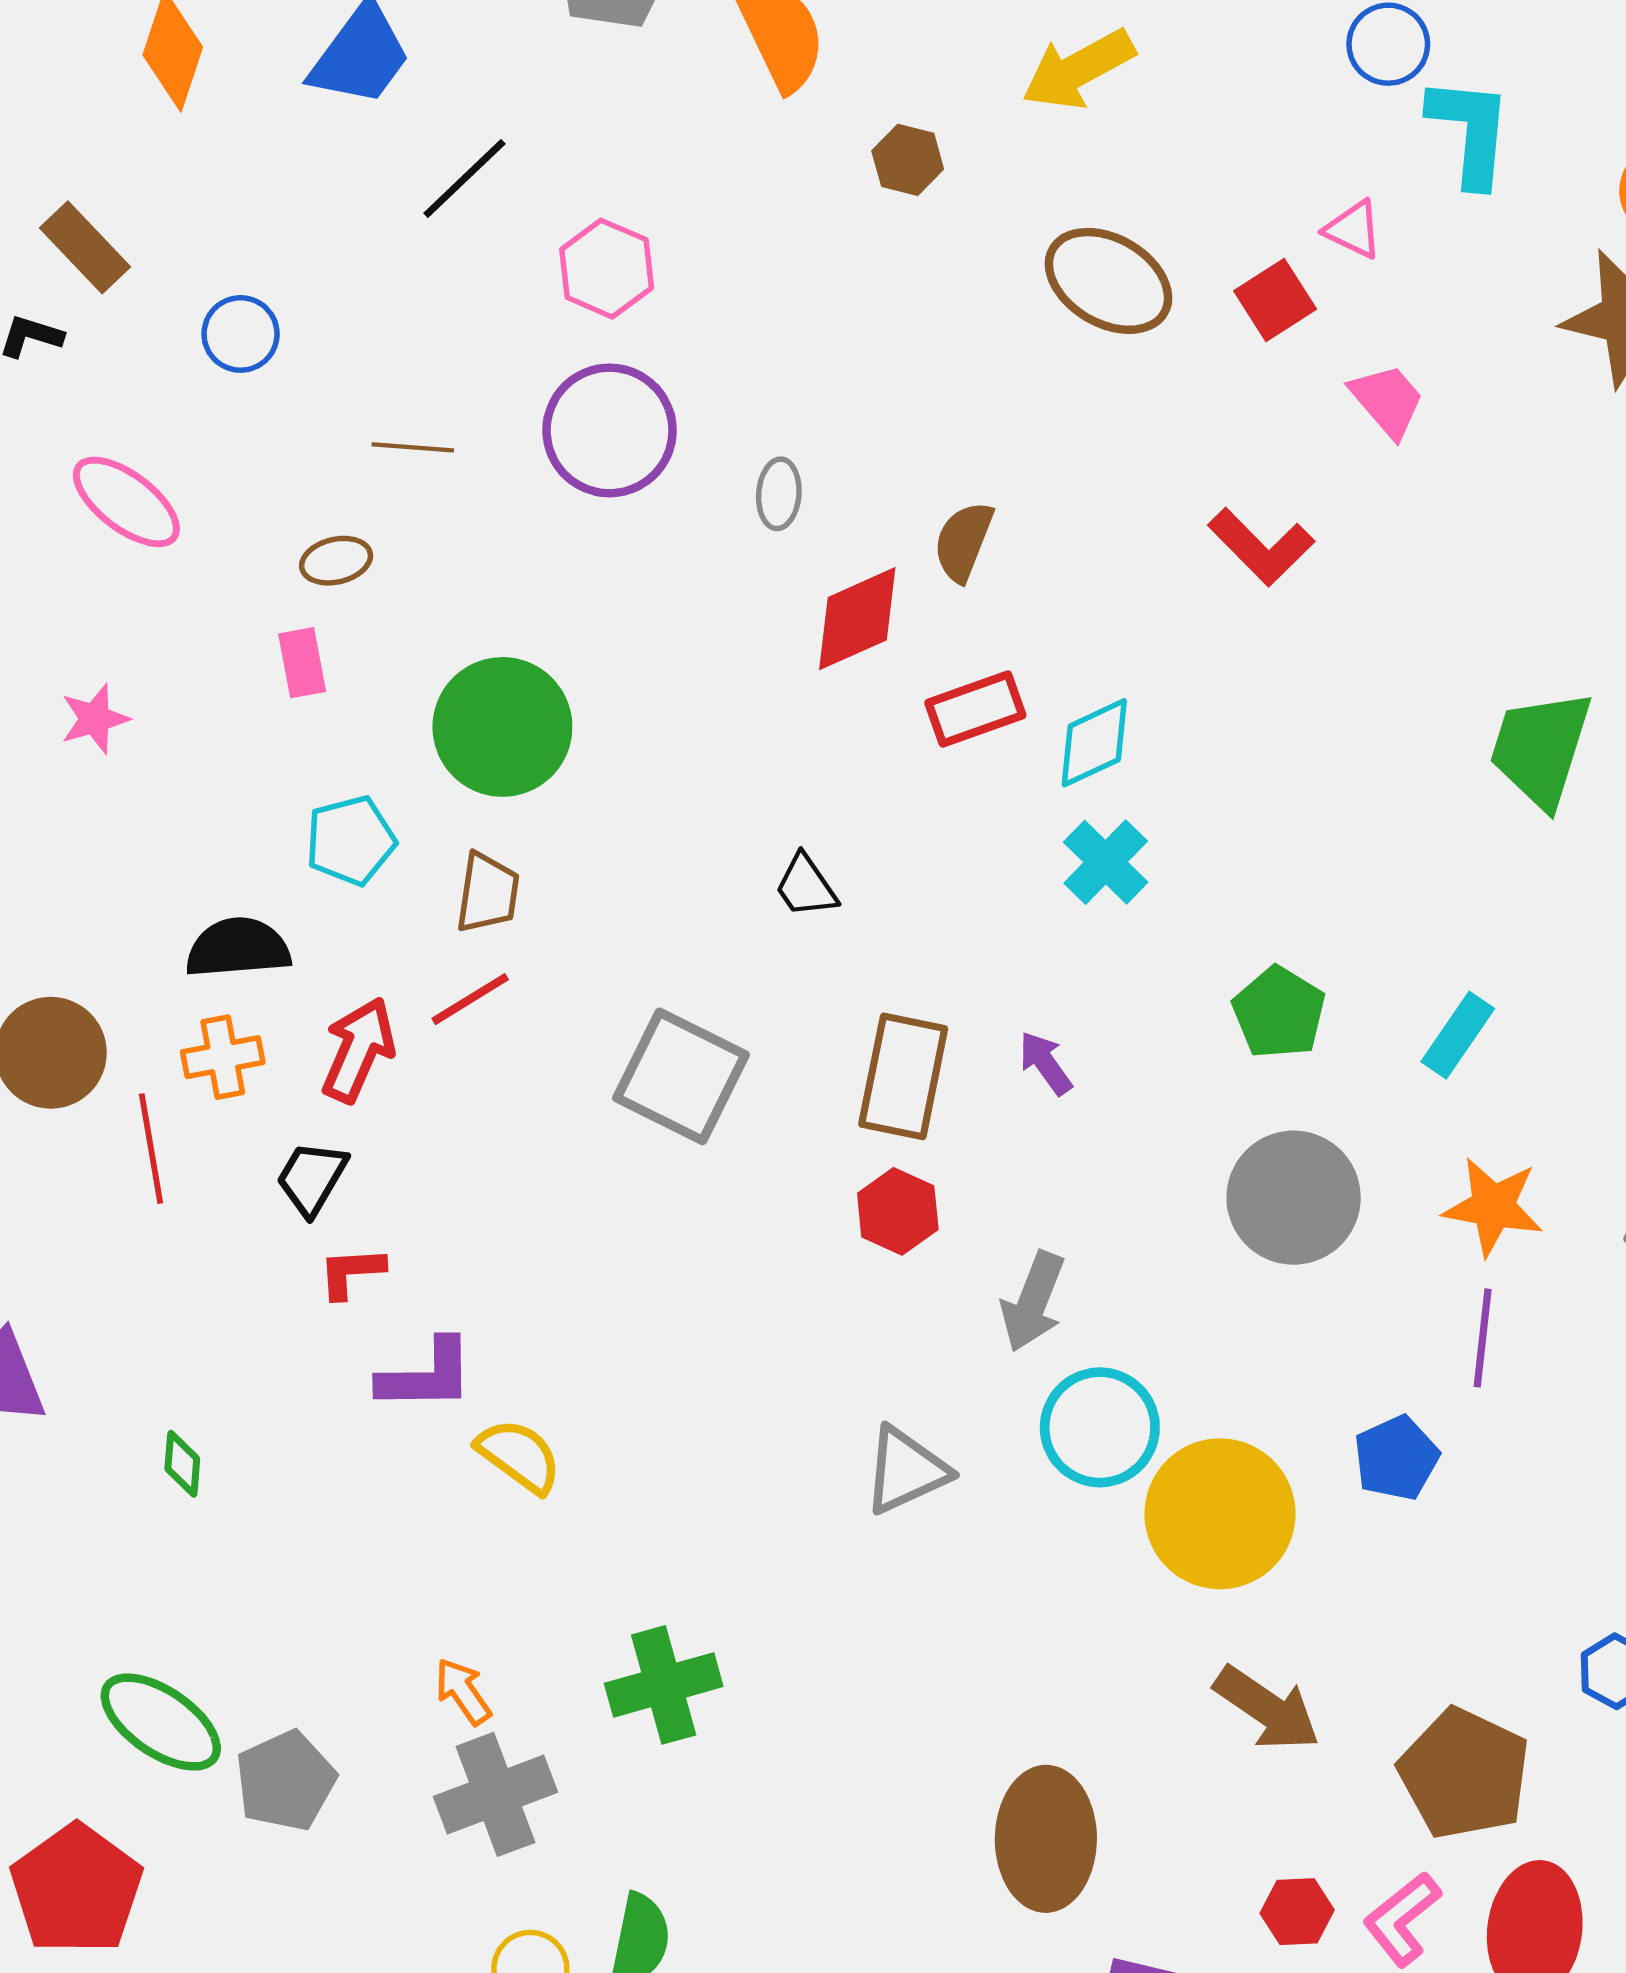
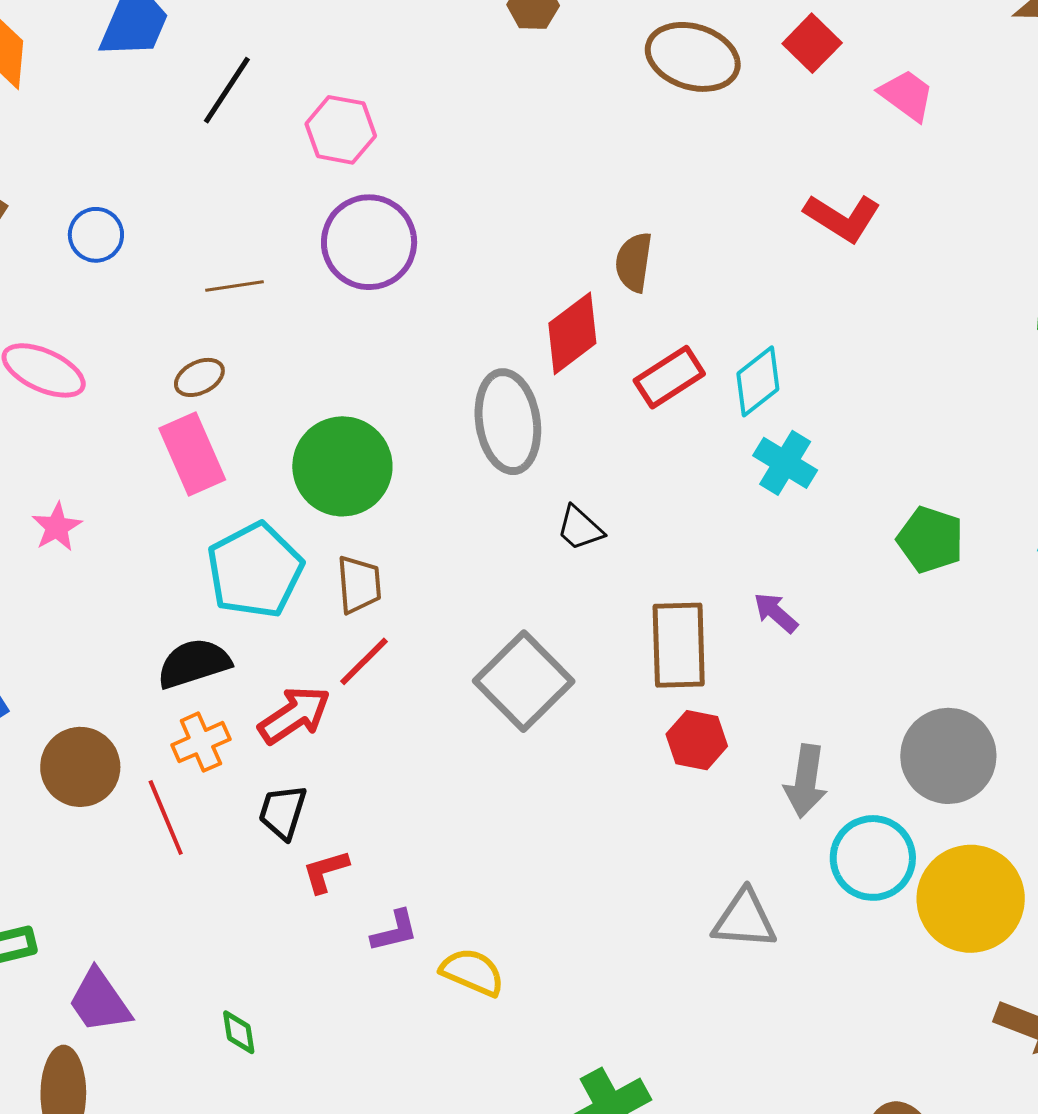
gray ellipse: (779, 494) -> (508, 422), moved, size x2.0
pink rectangle: (302, 663) -> (192, 454), size x1.6
cyan pentagon: (351, 841) -> (255, 570), size x1.5
red arrow: (358, 1050) -> (294, 715), turned 46
gray square: (681, 1076) -> (524, 681), turned 32
gray circle: (1294, 1198) -> (948, 756), moved
purple L-shape: (426, 1375) -> (395, 931), size x0.7
gray triangle: (906, 1470) -> (744, 919), turned 42

